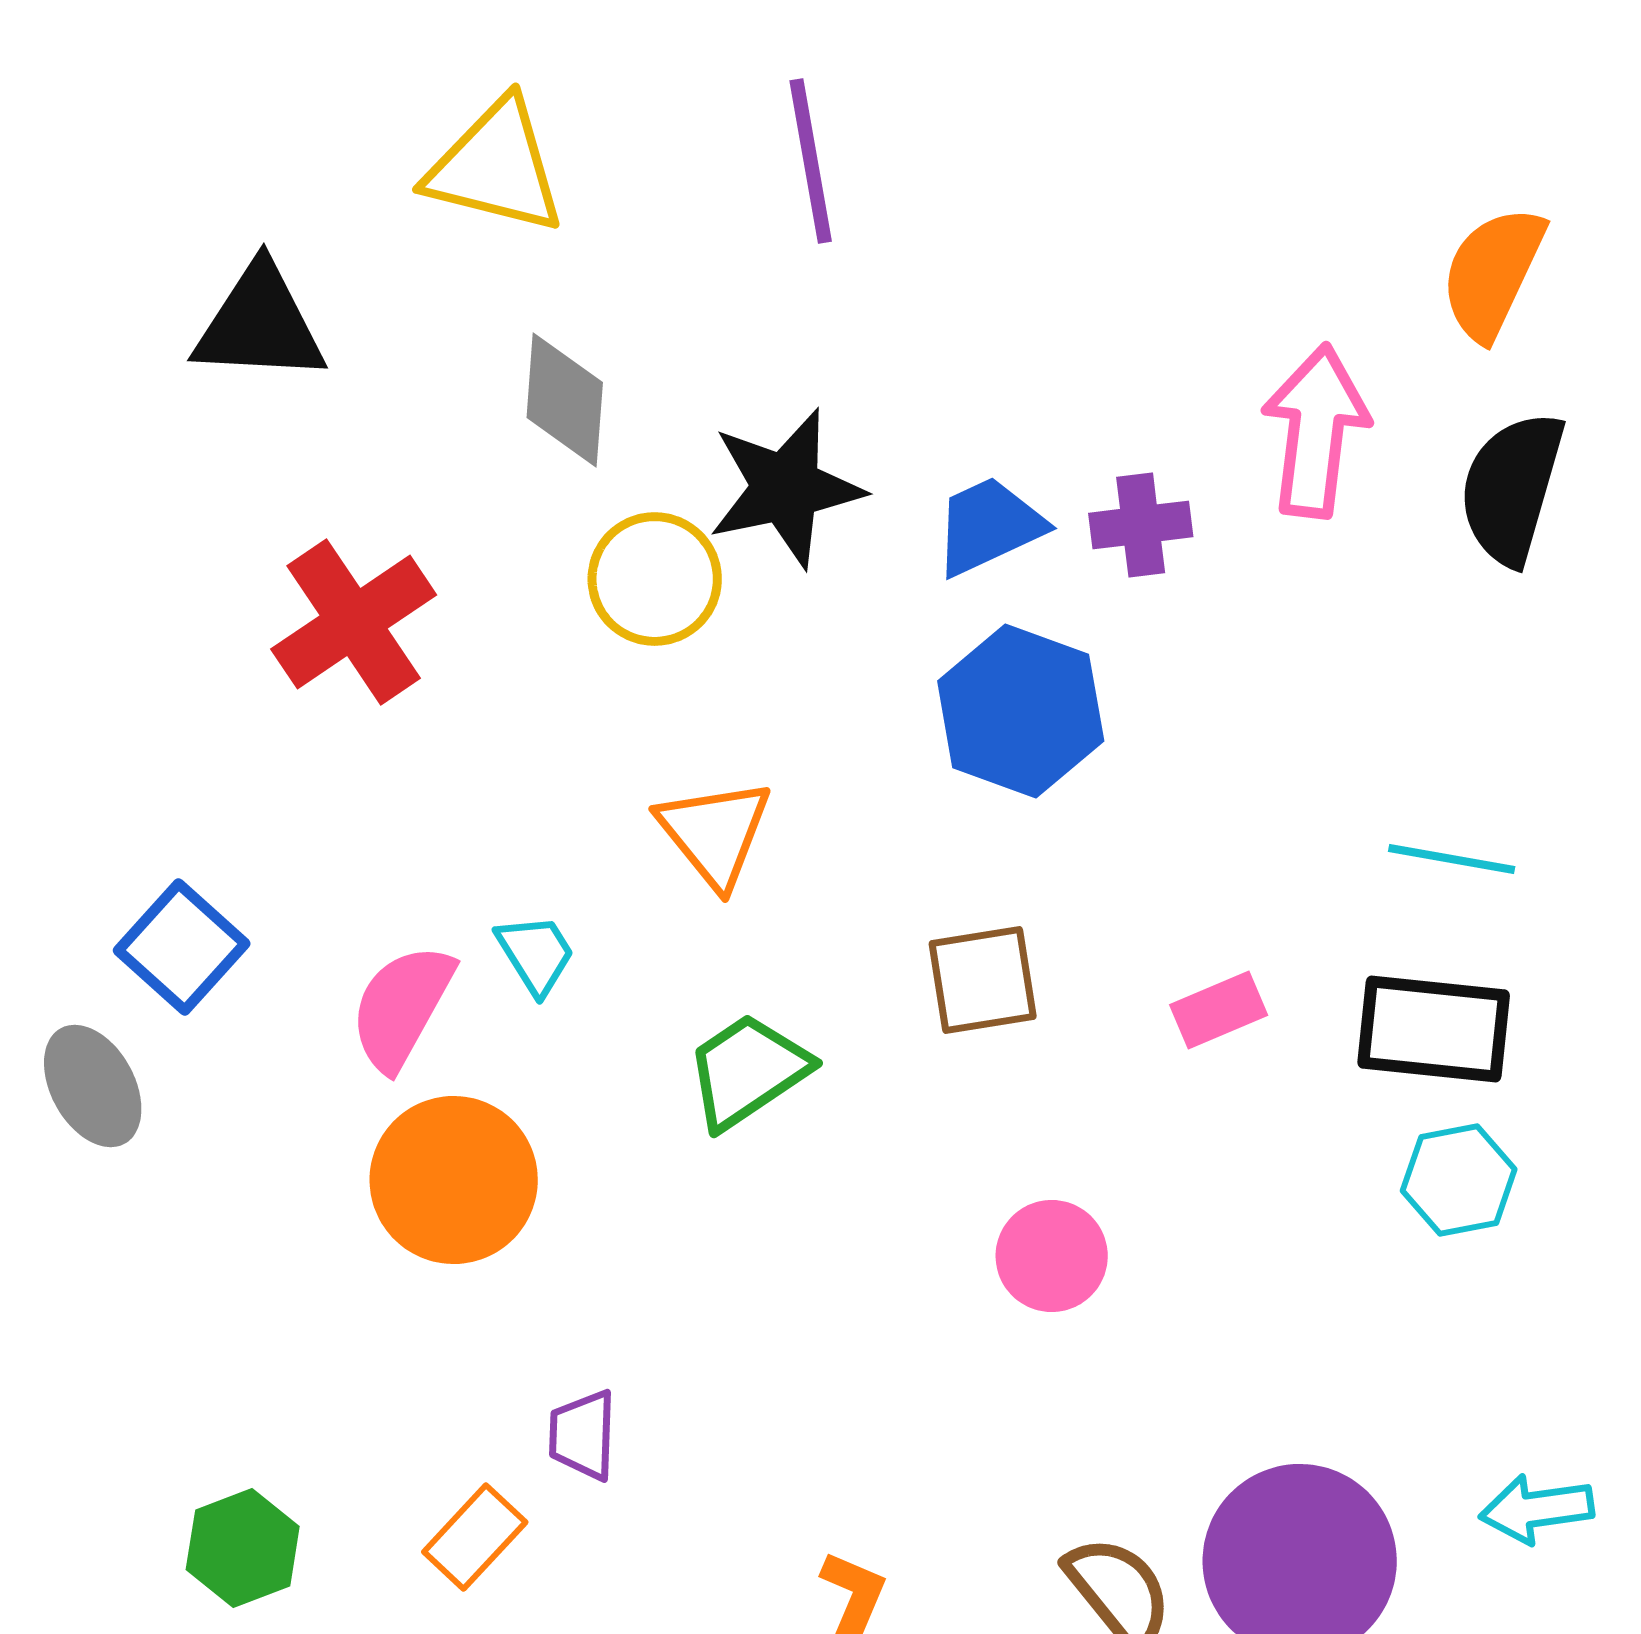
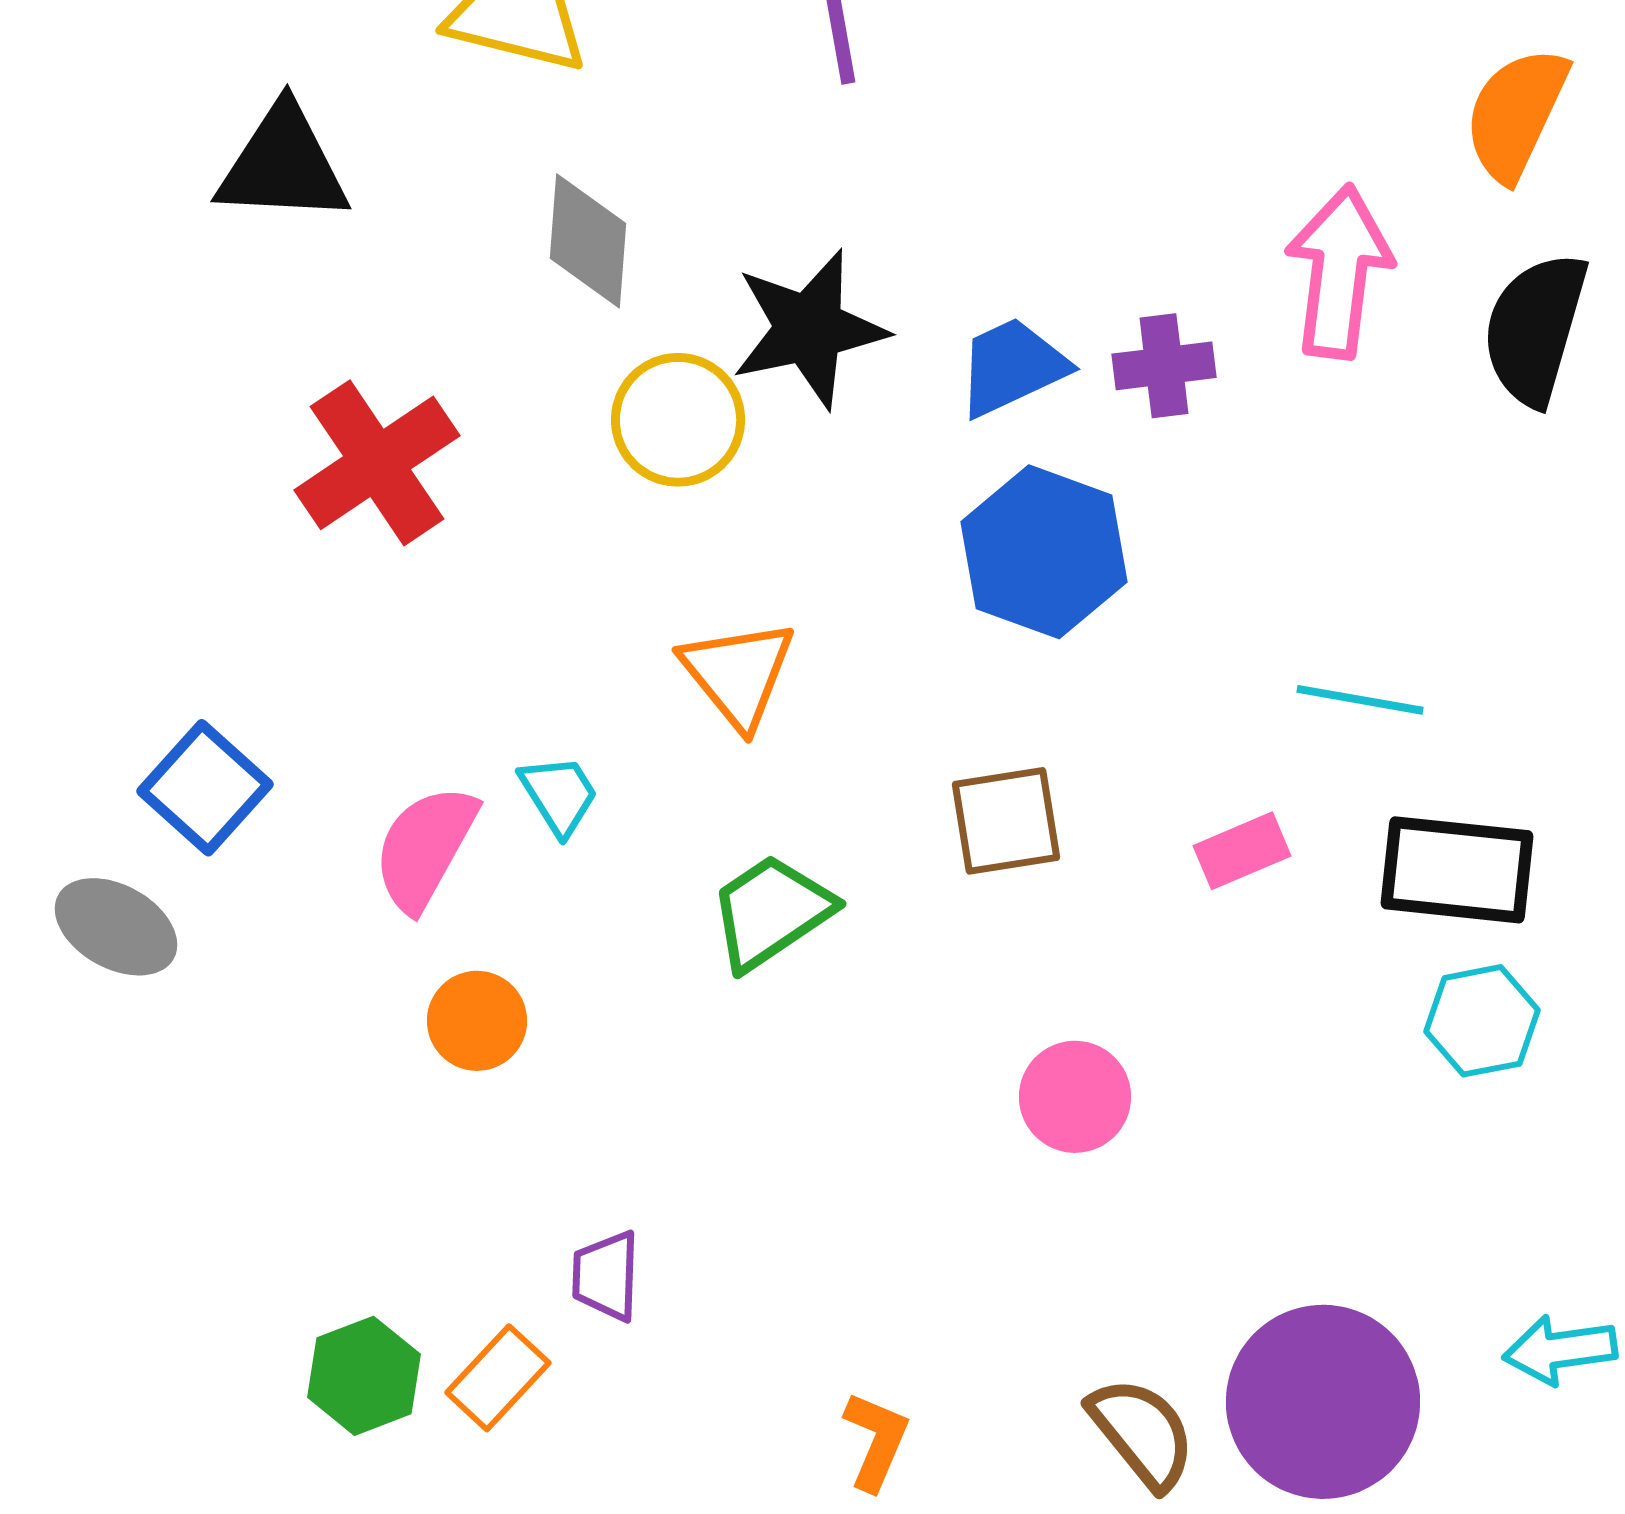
cyan line: (1452, 859) -> (1360, 700), moved
gray ellipse: (93, 1086) -> (116, 927), turned -32
orange circle: (454, 1180) -> (477, 1021), size x0.6
green hexagon: (243, 1548) -> (364, 1376), moved

